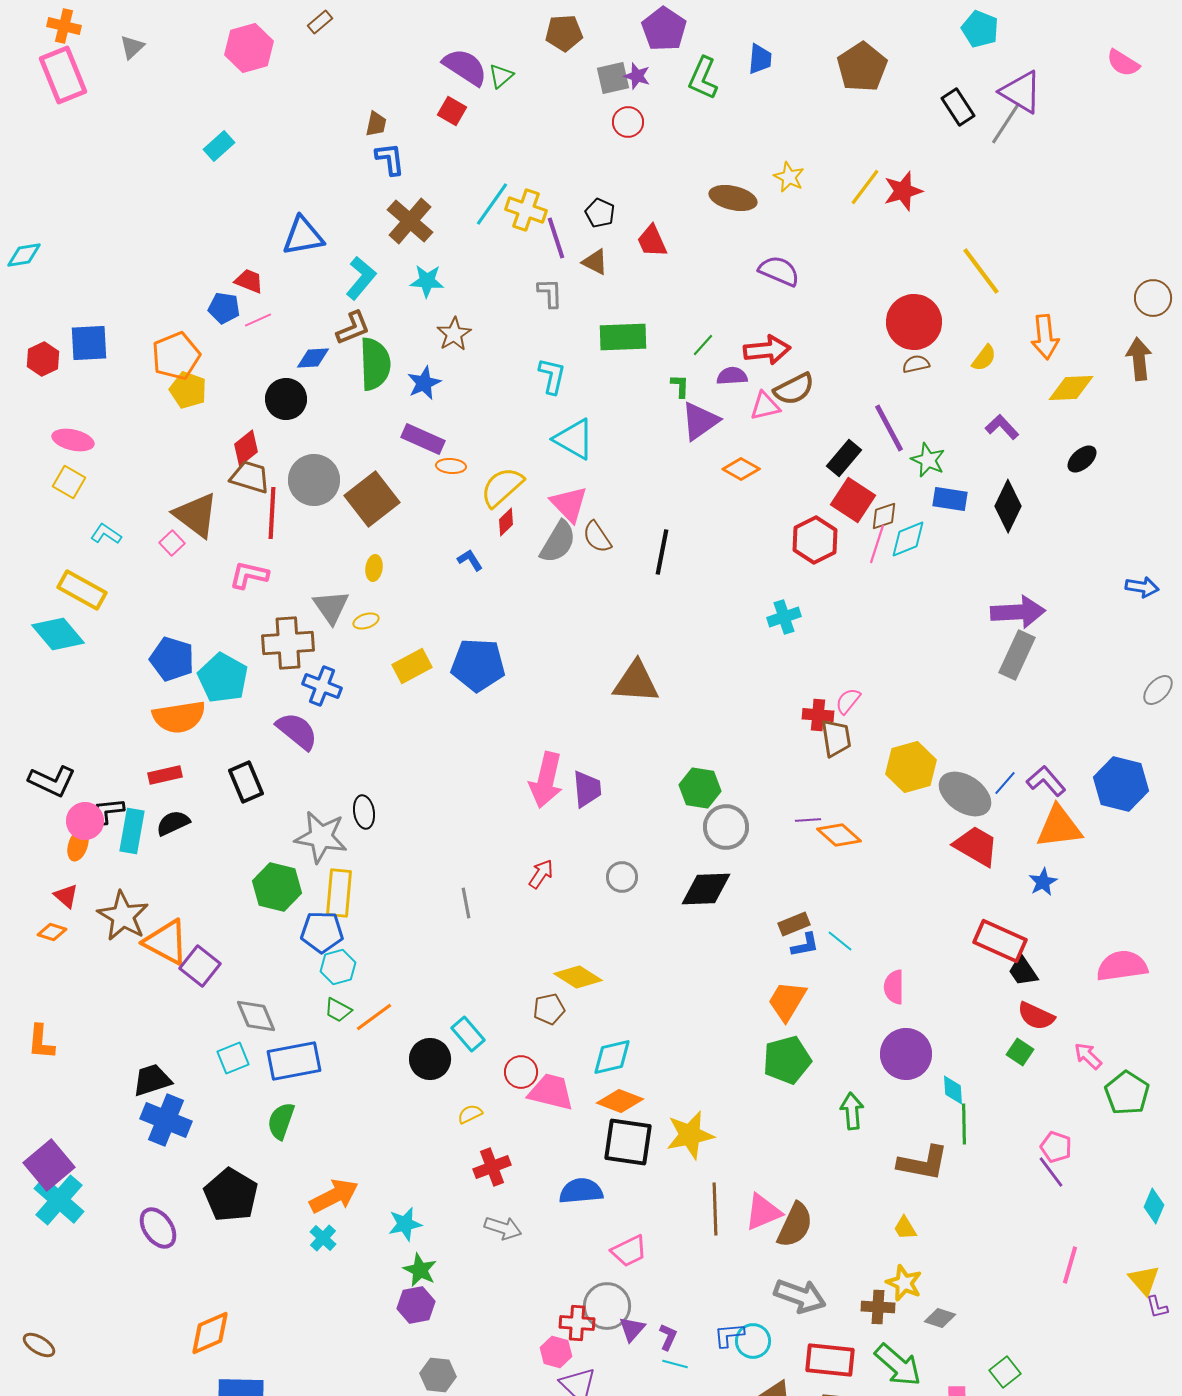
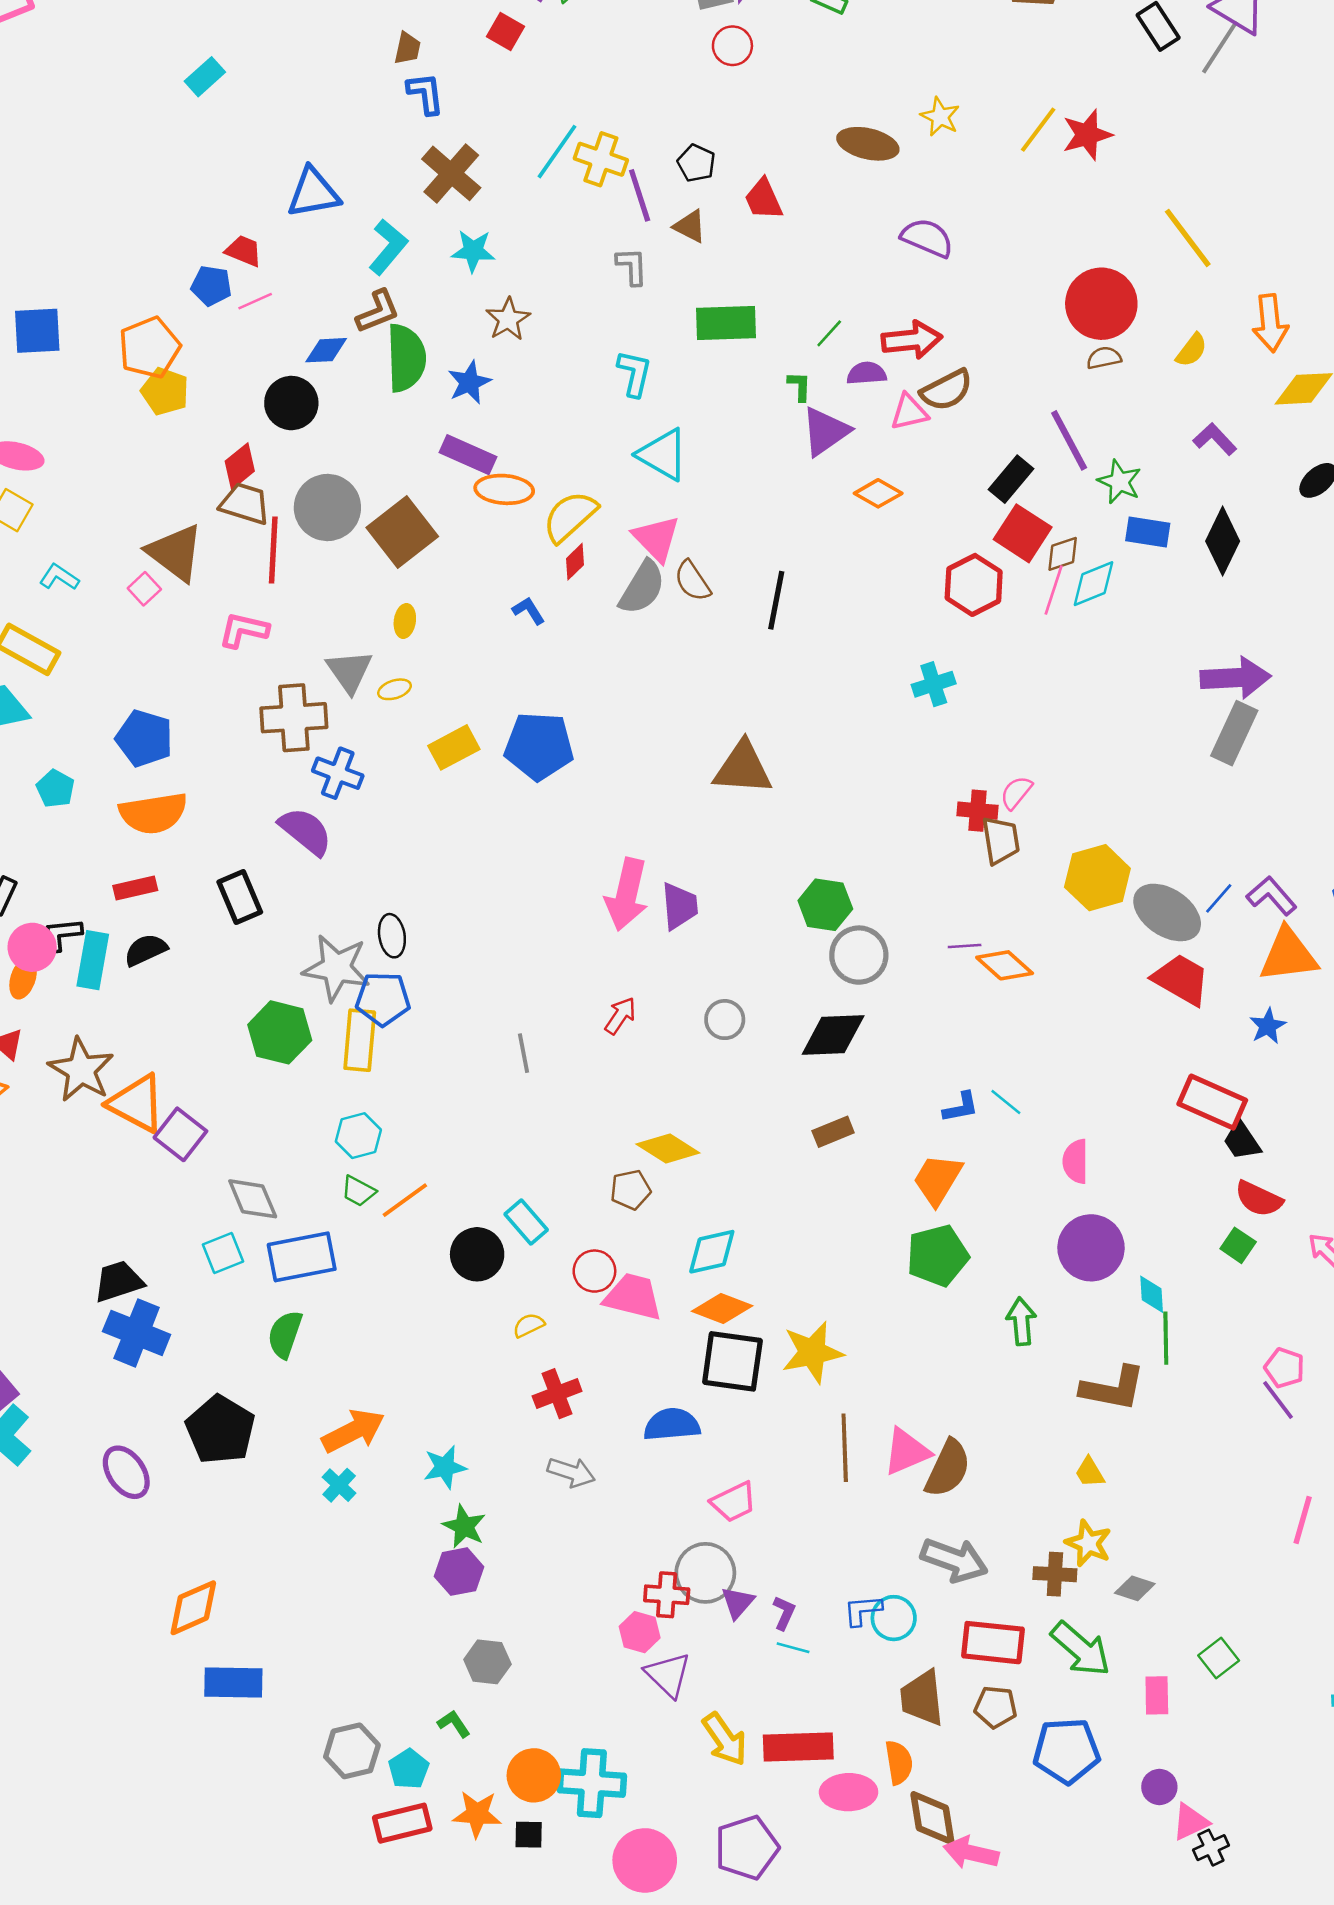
orange ellipse: (451, 466) -> (504, 489), size x1.5
cyan pentagon: (223, 678) -> (55, 789), moved, size x0.6
brown rectangle: (794, 924) -> (833, 1132), moved
blue pentagon: (322, 932) -> (383, 999), moved

